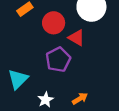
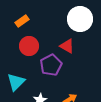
red circle: (54, 23) -> (29, 46), moved

